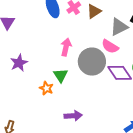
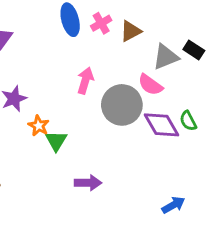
green triangle: (61, 75) -> (56, 141), moved
orange star: (46, 88) -> (39, 126), moved

